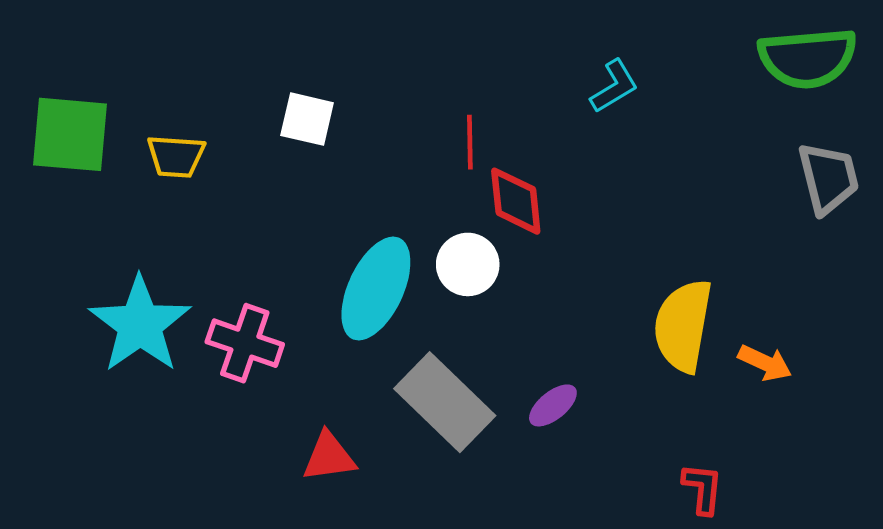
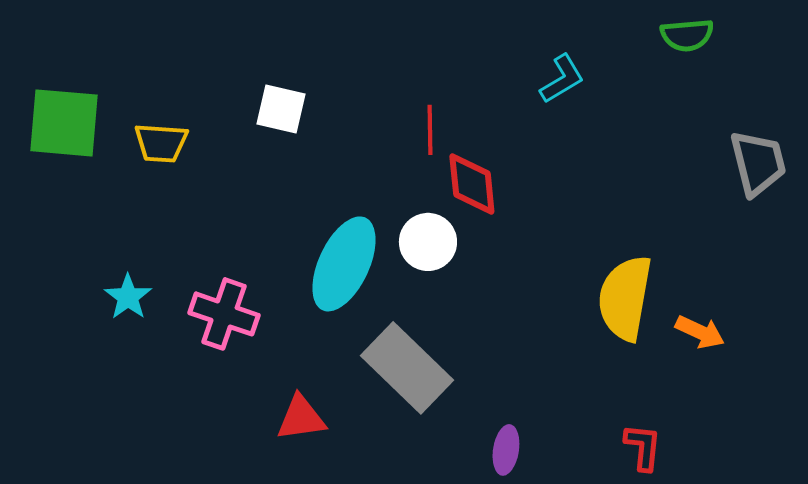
green semicircle: (808, 58) -> (687, 35), moved, size x0.6
cyan star: (140, 325) -> (128, 297), size x0.5
purple ellipse: (553, 405) -> (506, 450), moved, turned -42

